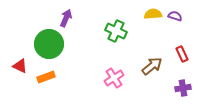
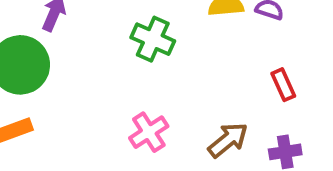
brown arrow: (152, 66) -> (228, 140), moved

